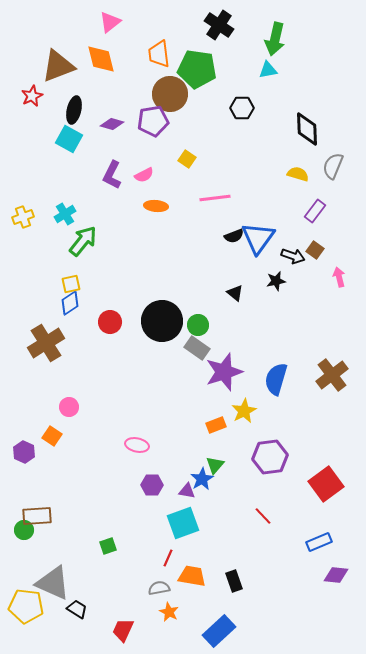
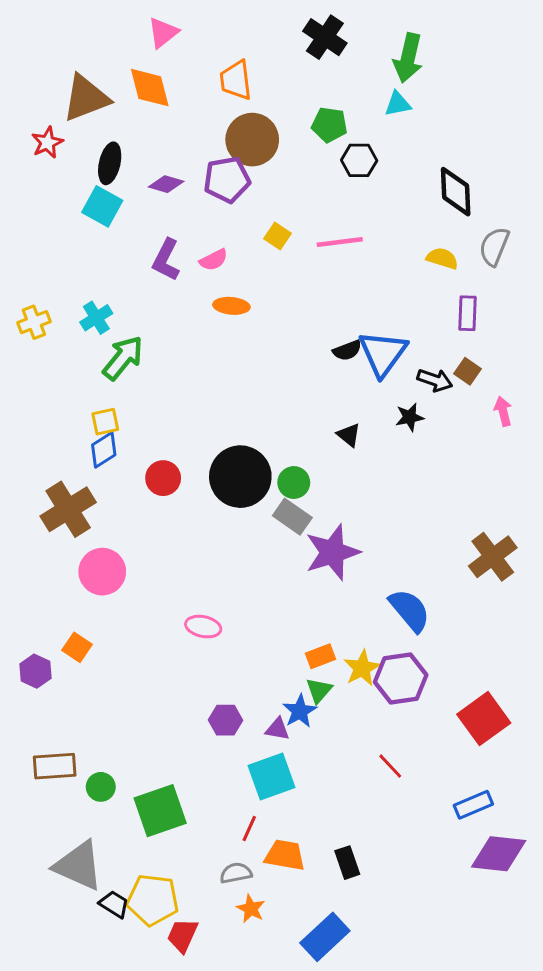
green pentagon: (197, 69) -> (329, 125), moved, size x0.6
pink line: (215, 198) -> (340, 242), moved
purple rectangle: (315, 211) -> (467, 313), turned -35
blue semicircle: (276, 379) -> (410, 610), moved, turned 124
pink circle: (69, 407) -> (102, 572), moved, size x1.6
yellow star: (244, 411) -> (362, 668), moved
orange rectangle: (216, 425) -> (320, 656), moved
pink ellipse: (137, 445) -> (203, 627), moved
green circle: (24, 530) -> (101, 787), moved
green square: (108, 546) -> (160, 811), size x2.0
purple diamond: (336, 575) -> (499, 854), size x1.5
yellow pentagon: (26, 606) -> (153, 900), moved

